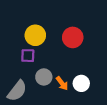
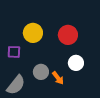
purple square: (28, 56) -> (14, 52), moved
white circle: (81, 83) -> (76, 63), moved

